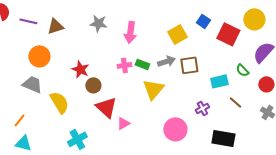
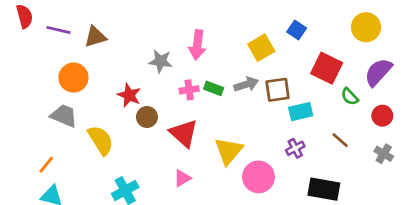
gray star: (98, 23) -> (161, 61), moved
red square: (228, 34) -> (327, 68), moved
cyan rectangle: (219, 81) -> (301, 112), moved
yellow triangle: (153, 89) -> (229, 151), moved
red triangle: (106, 107) -> (184, 133), moved
pink triangle: (123, 123) -> (182, 178), moved

